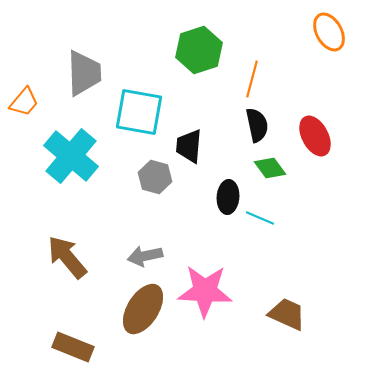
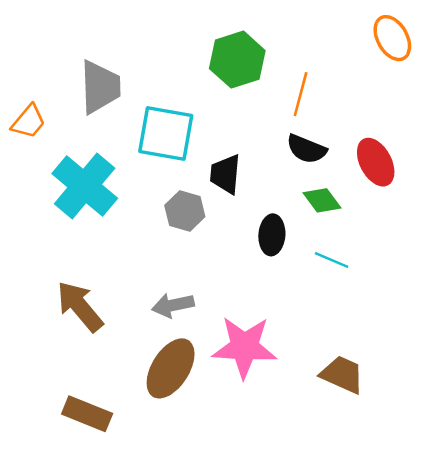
black semicircle: (257, 125) -> (306, 149), turned 124
cyan line: (260, 218) -> (332, 260), moved

